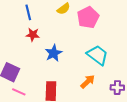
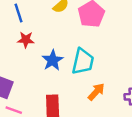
cyan trapezoid: (97, 55) -> (83, 61), moved, turned 70

